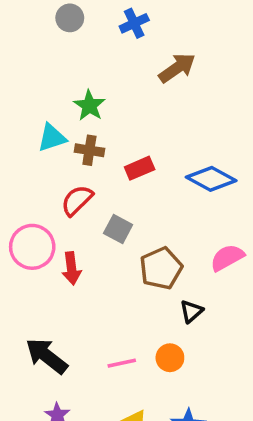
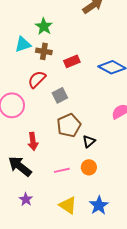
gray square: (118, 229) -> (60, 95), turned 35
red arrow: (72, 268) -> (33, 141), moved
brown pentagon: (161, 268) -> (69, 125), moved
black triangle: (191, 311) -> (89, 141), moved

